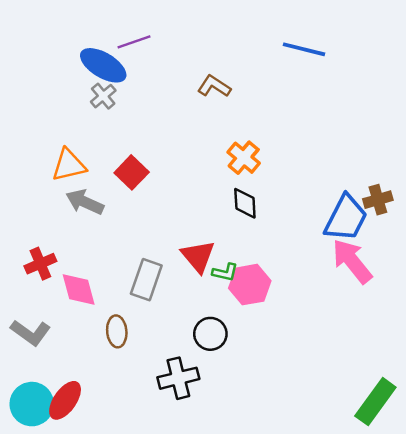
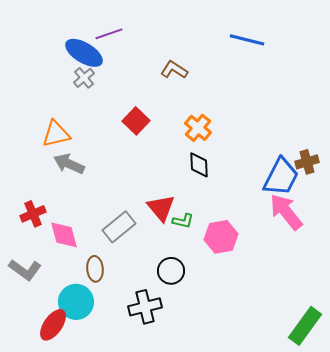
red square: (132, 172) -> (136, 121), moved
gray rectangle: (146, 280) -> (119, 227), turned 32
pink hexagon: (250, 285) -> (221, 237), moved
cyan circle: (32, 404) -> (76, 302), moved

